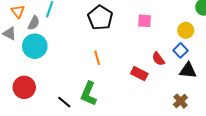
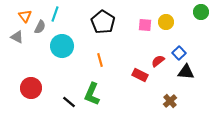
yellow circle: (186, 30) -> (166, 22), moved
cyan circle: (35, 46) -> (62, 46), moved
red semicircle: (158, 59) -> (158, 61), turned 88
brown cross: (180, 101) -> (170, 101), moved

